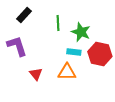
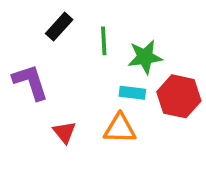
black rectangle: (24, 15) -> (59, 27), moved
green star: (81, 32) -> (145, 57), turned -30

